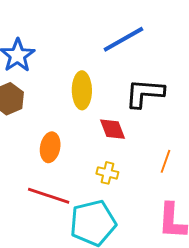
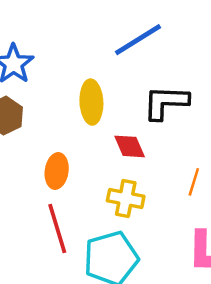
yellow cross: (107, 173) -> (126, 199), size x1.4
red line: (49, 196) -> (57, 228), turned 57

